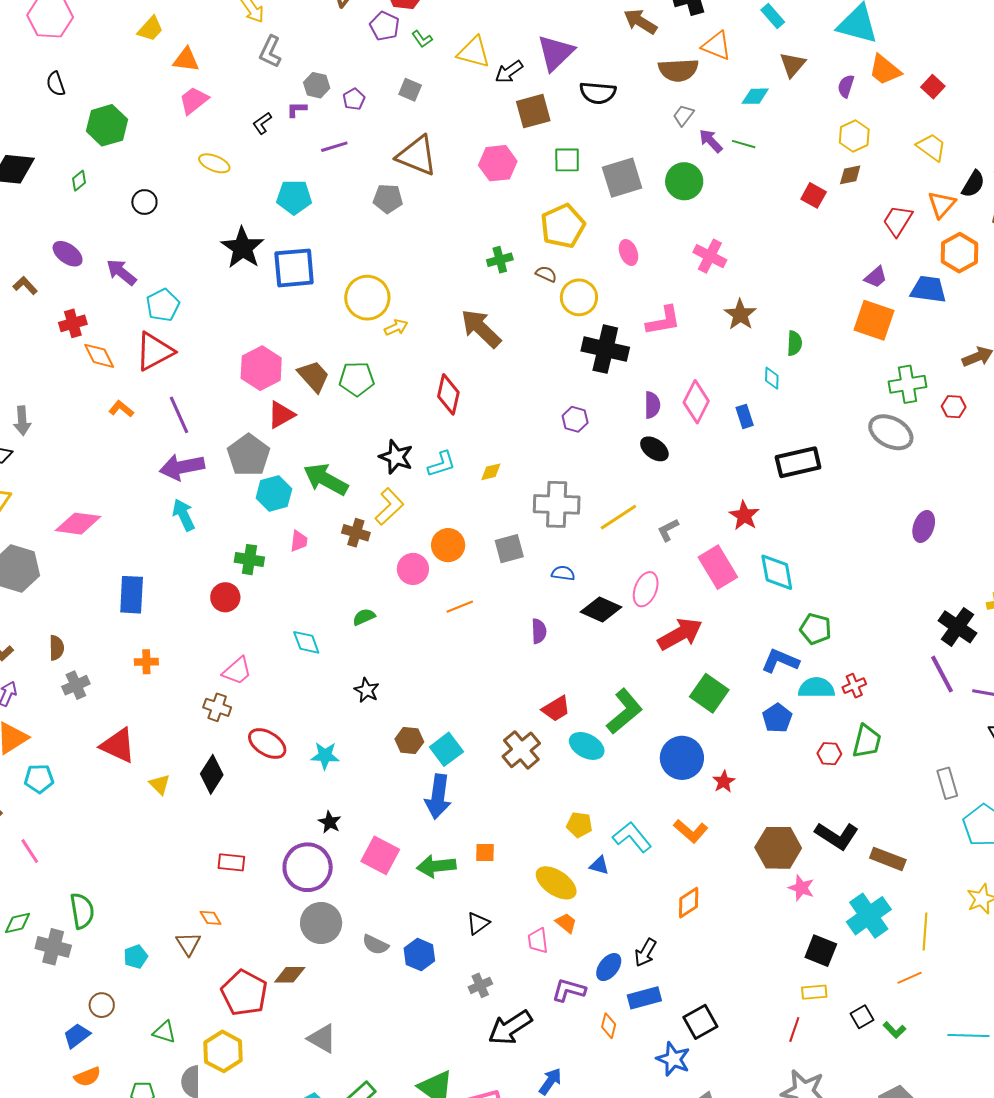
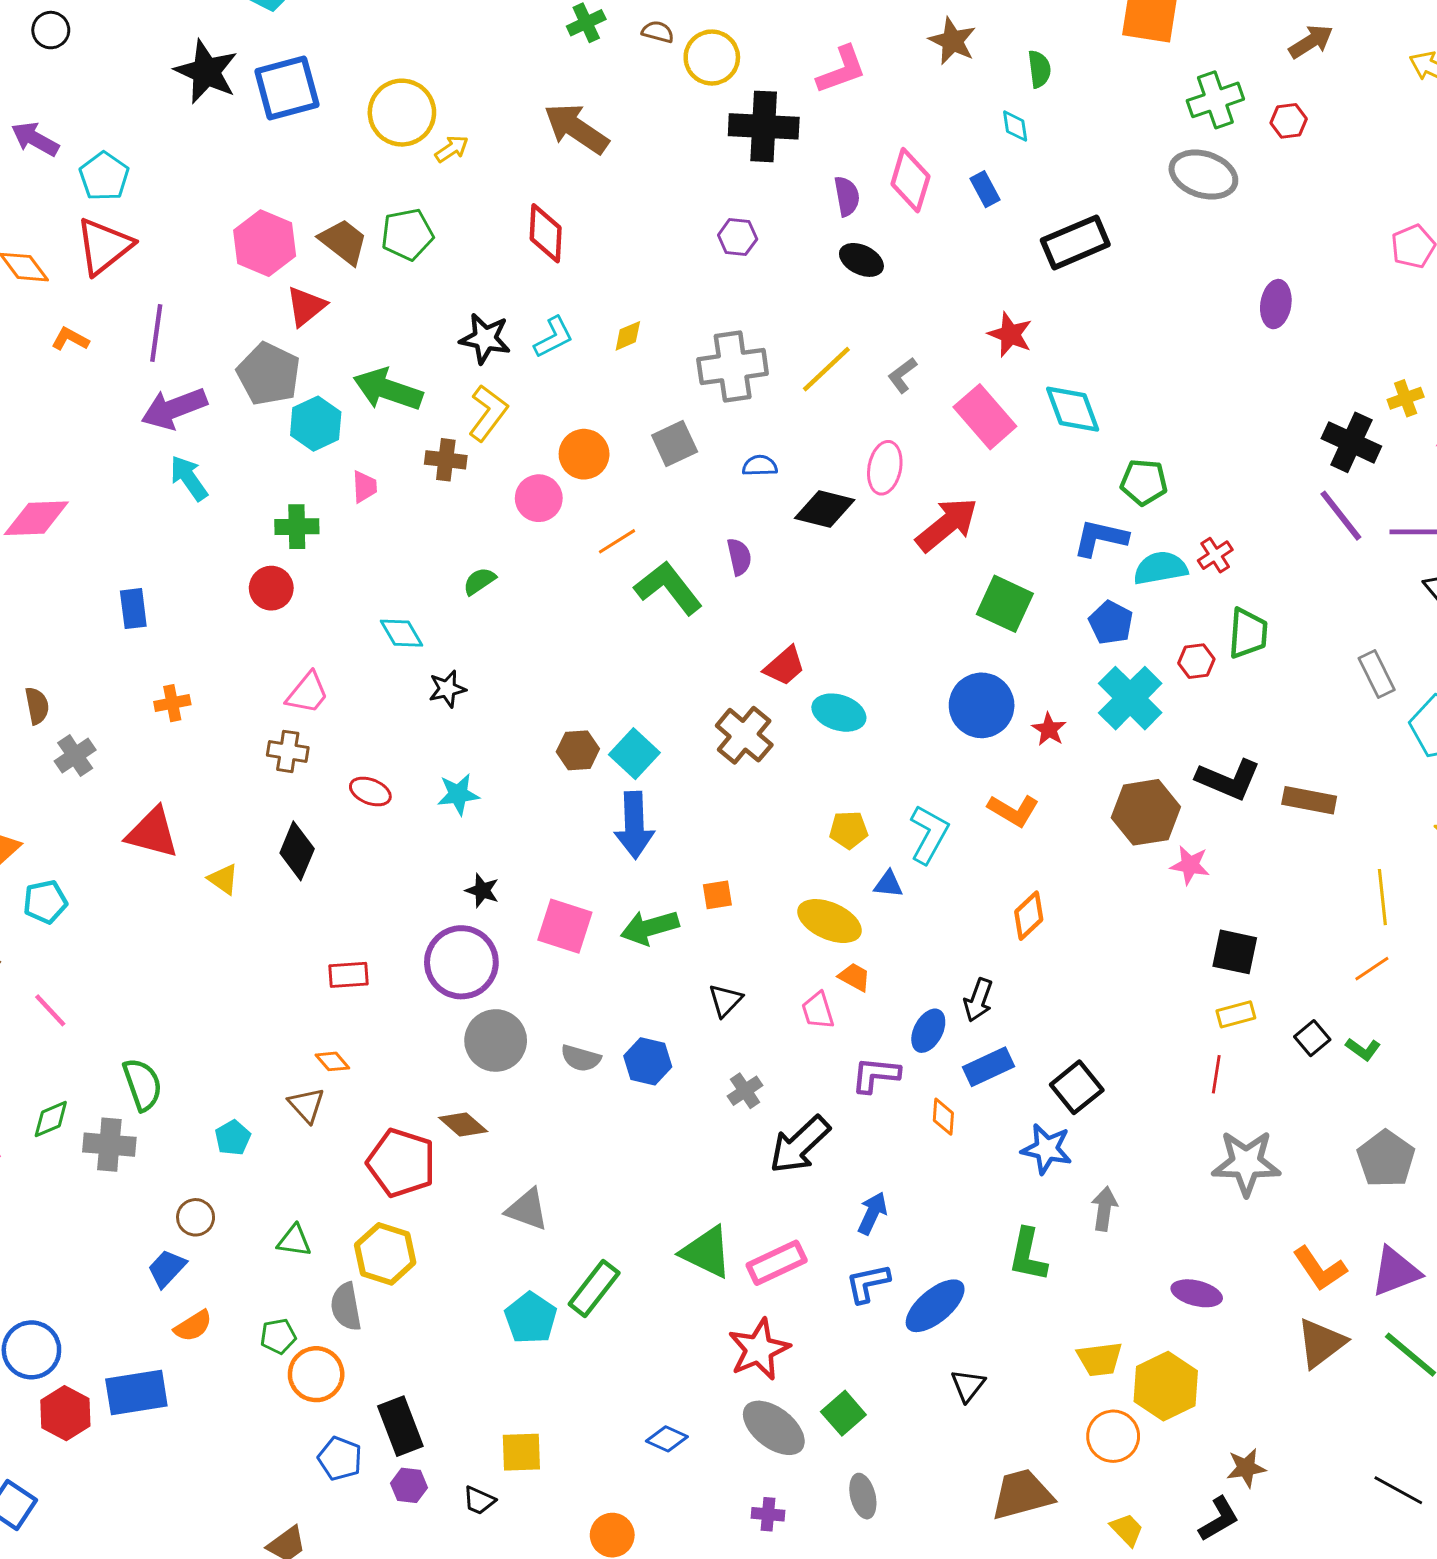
purple line: (179, 415) -> (156, 333), turned 42
blue rectangle: (132, 595) -> (133, 609), size x0.7
black star: (367, 690) -> (447, 689), moved, turned -30
green L-shape: (624, 711) -> (668, 588), moved, turned -78
red ellipse: (267, 744) -> (370, 791), size x0.7
cyan L-shape: (632, 837) -> (929, 834), turned 78
cyan cross: (869, 916) -> (1130, 698), moved
brown diamond: (290, 975) -> (463, 1124), turned 52

